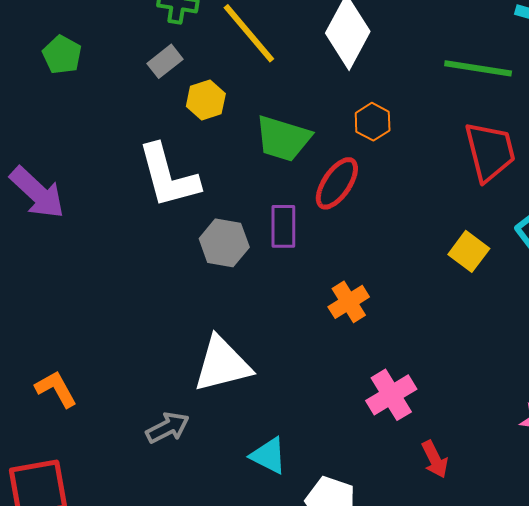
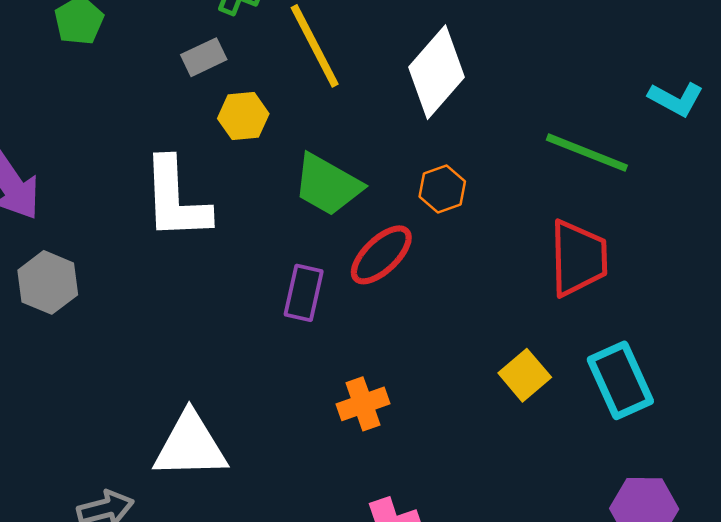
gray hexagon: (224, 243) -> (48, 282), moved

